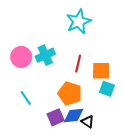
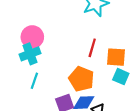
cyan cross: (45, 55) -> (30, 54), moved
cyan line: (26, 98) -> (34, 81), turned 49

